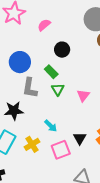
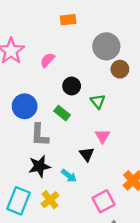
green triangle: (58, 89) -> (98, 101), moved
black star: (14, 111) -> (39, 166), moved
black triangle: (80, 138) -> (87, 154), moved
pink square: (61, 150) -> (104, 201), moved

